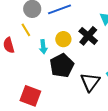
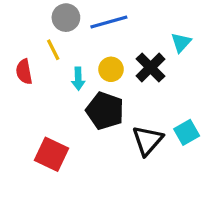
black pentagon: (62, 66) -> (105, 111), turned -30

